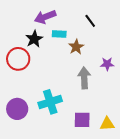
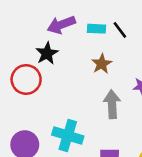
cyan rectangle: (59, 34) -> (96, 29), moved
cyan cross: (50, 102) -> (68, 136), turned 35

